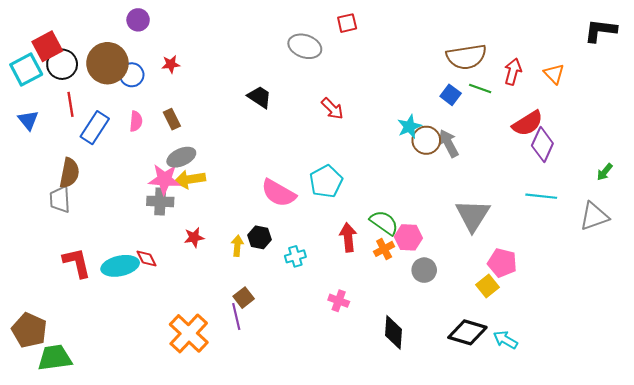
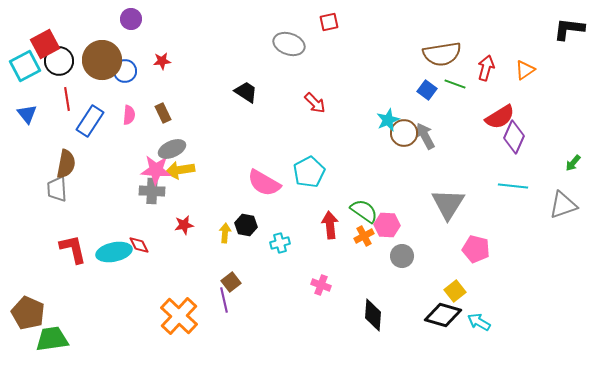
orange triangle: (554, 74) -> (525, 70), turned 40
yellow square: (487, 286) -> (455, 291), moved

